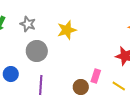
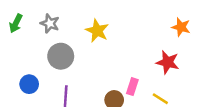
yellow star: (67, 30) -> (97, 31), turned -30

